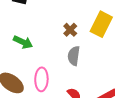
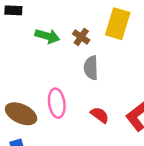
green arrow: (23, 42) -> (47, 36), moved

